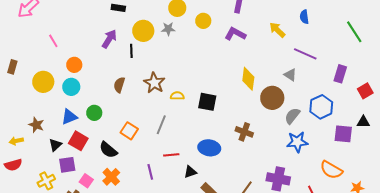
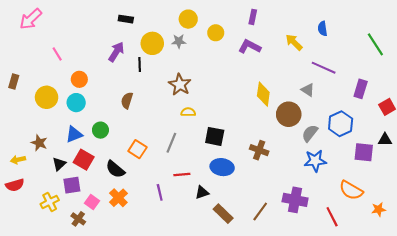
brown star: (154, 83) -> (180, 85), moved
black square: (207, 102) -> (215, 136), moved

